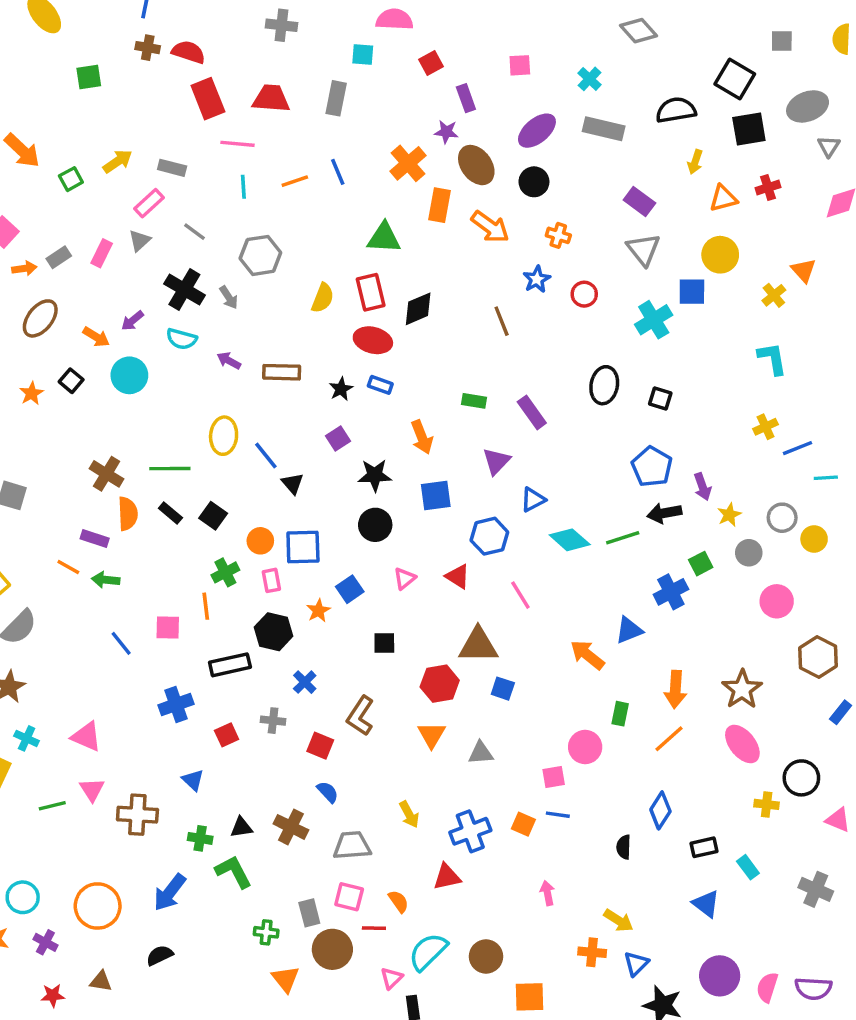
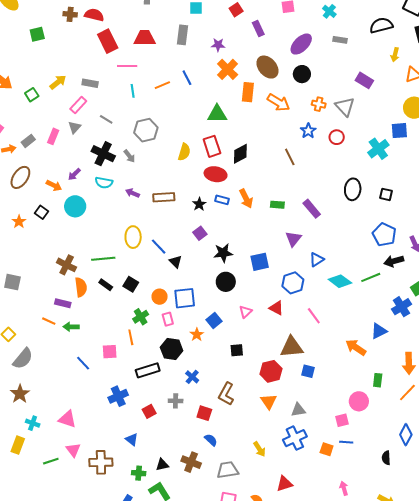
gray rectangle: (604, 129) -> (340, 40), size x0.6
purple star: (446, 132) -> (218, 45), moved
gray triangle: (643, 249) -> (345, 107), moved
orange arrow: (422, 437) -> (246, 198), moved
blue cross: (470, 831) -> (295, 438), moved

